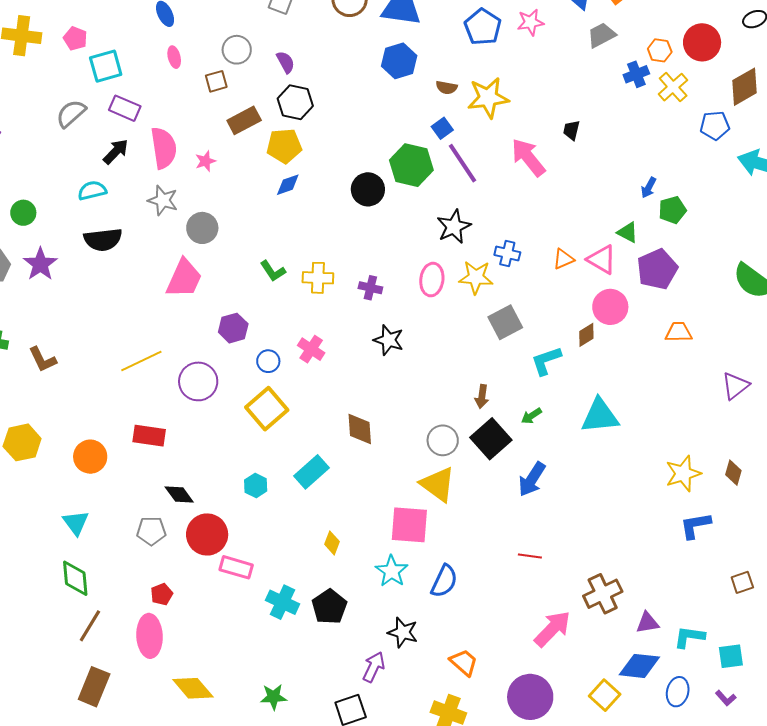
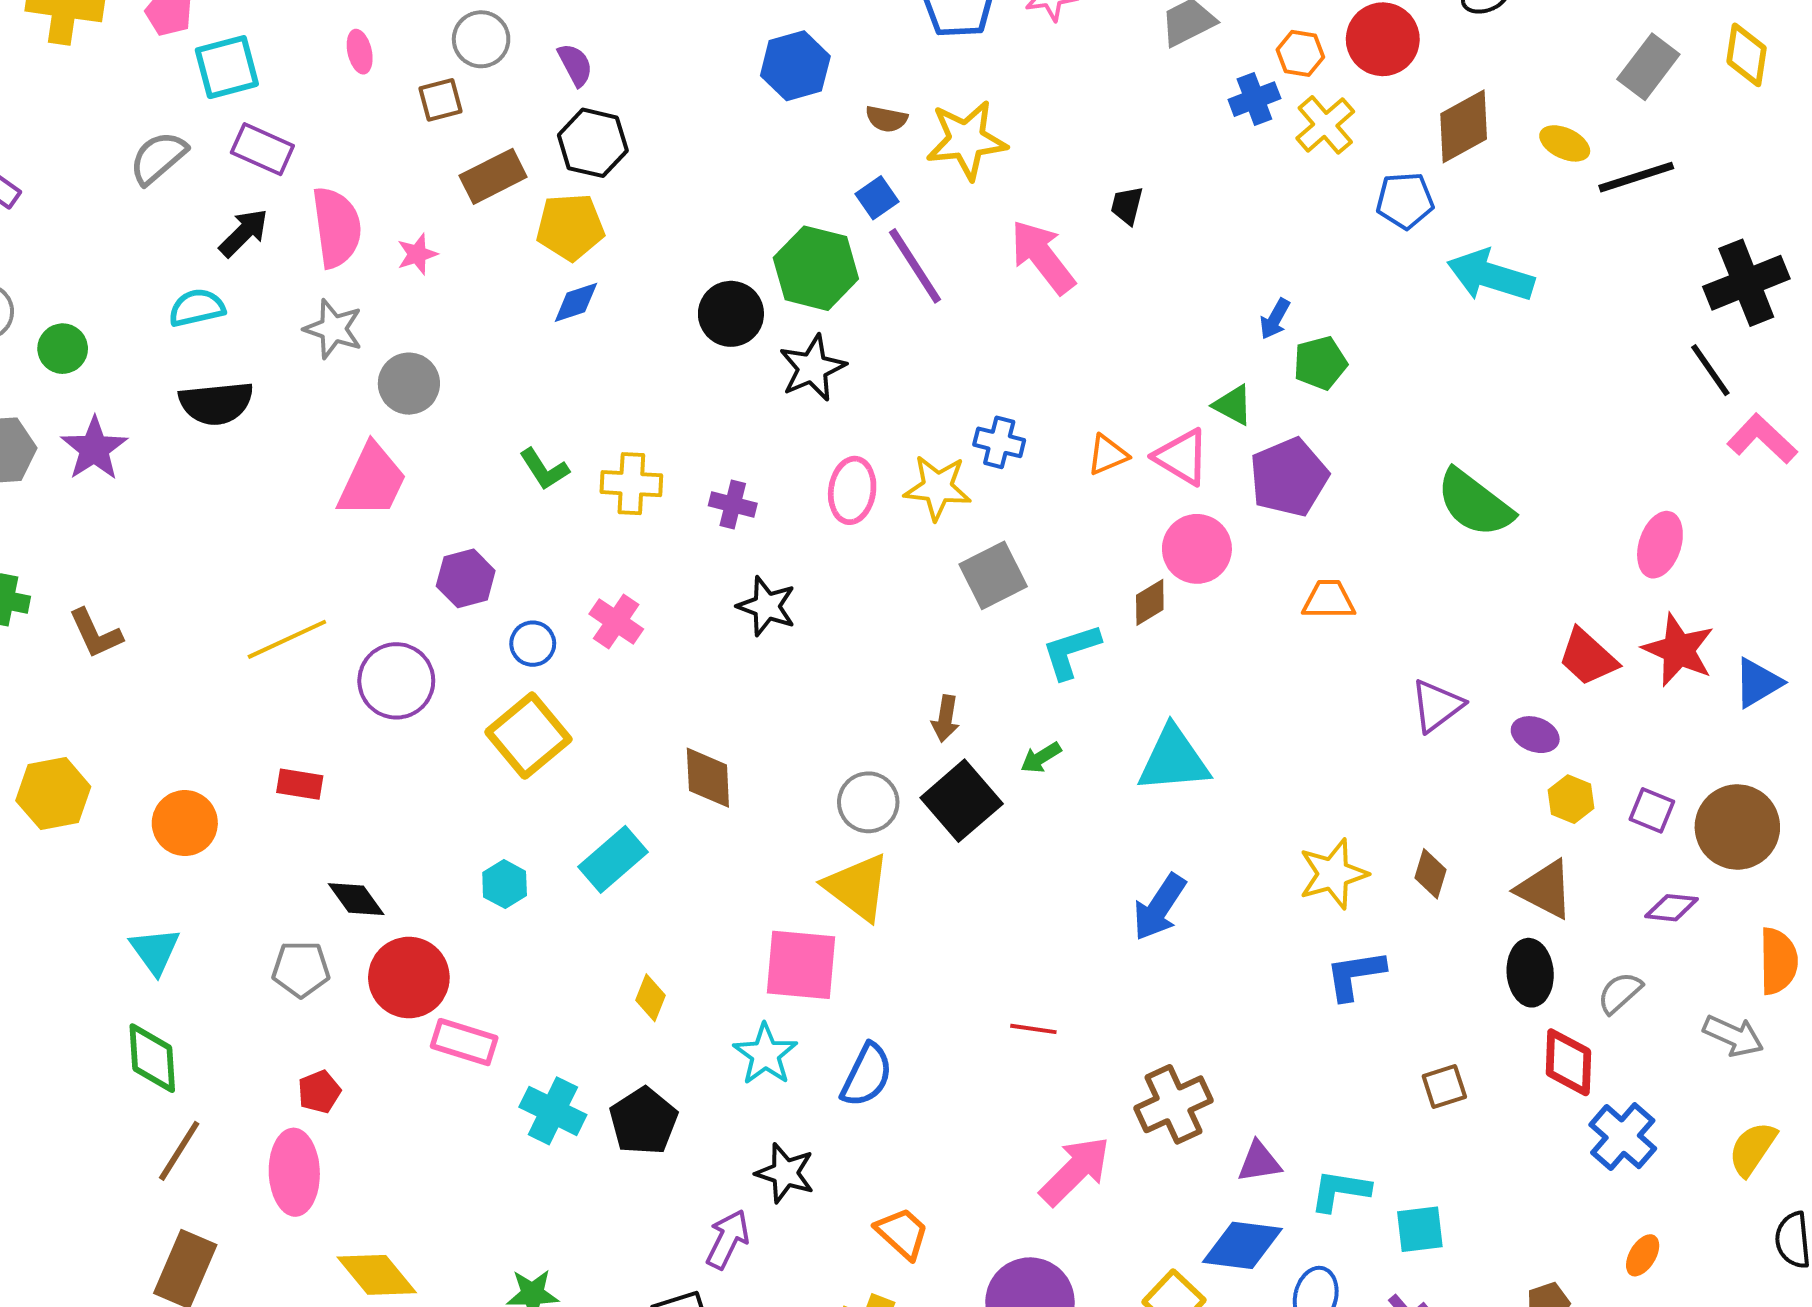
black star: (454, 227) -> (812, 368), moved
red rectangle: (149, 436) -> (300, 784), size x0.7
blue arrow: (532, 479) -> (1159, 907), moved

